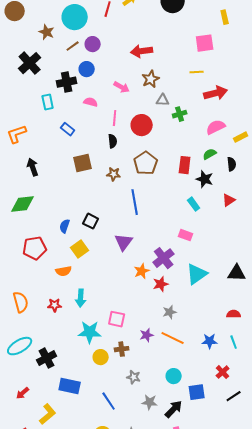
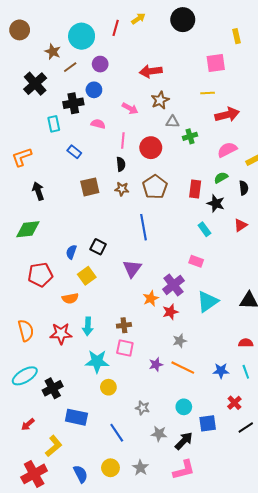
brown line: (73, 46) -> (70, 67), moved
brown star: (114, 174) -> (122, 189), moved
red star: (55, 305) -> (61, 334), size x1.5
brown cross: (122, 349) -> (124, 325), moved

